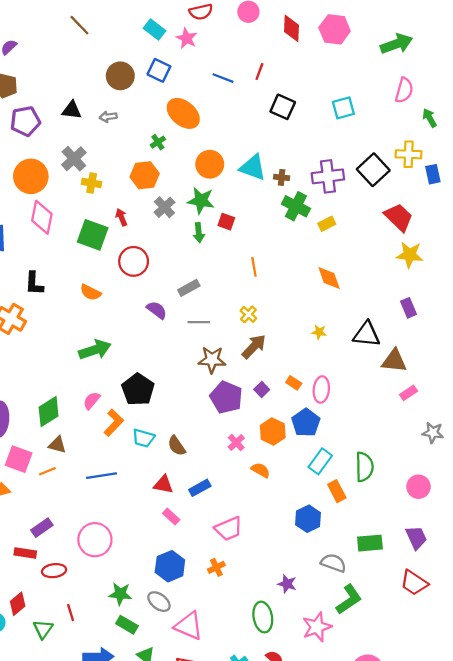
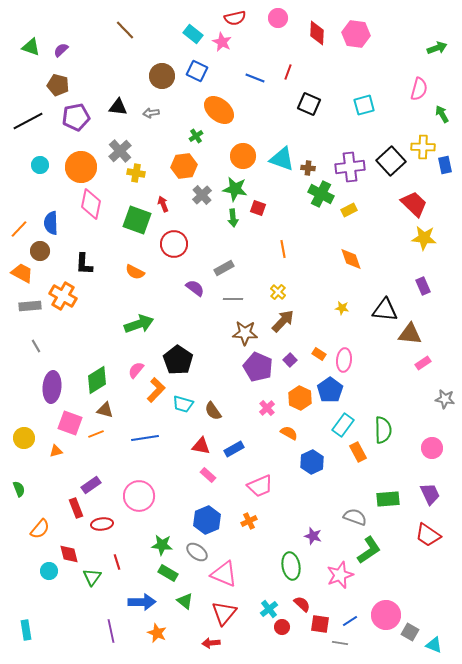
green arrow: (396, 44) -> (437, 48), moved, size x0.7
blue hexagon: (308, 519) -> (312, 462), moved
red rectangle: (25, 553) -> (76, 508), turned 60
red diamond: (18, 604) -> (69, 554), turned -65

